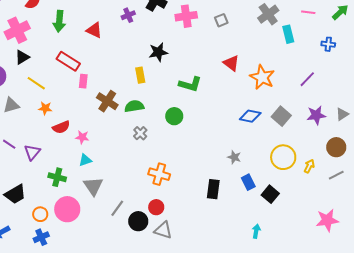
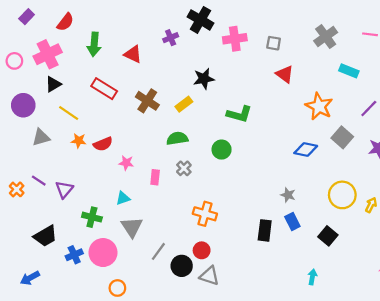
gray square: (221, 20) -> (274, 43), turned 32
cyan rectangle: (288, 34) -> (349, 71), moved, turned -54
red triangle: (231, 63) -> (285, 74), moved
yellow rectangle: (140, 75) -> (184, 104), turned 63
pink rectangle: (83, 81) -> (155, 177), moved
brown cross: (107, 101) -> (147, 101), moved
gray square: (281, 116) -> (342, 137), moved
red semicircle: (61, 127) -> (103, 144), moved
pink star: (82, 137) -> (126, 163), moved
blue rectangle: (248, 182) -> (292, 222), moved
orange circle: (40, 214) -> (117, 288), moved
blue cross: (41, 237) -> (74, 255), moved

